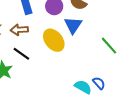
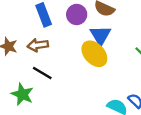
yellow ellipse: (54, 40) -> (94, 54), moved

